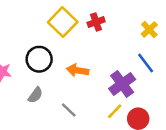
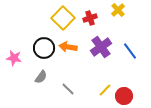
yellow cross: (149, 29) -> (118, 10), moved
orange arrow: (78, 70) -> (68, 47), moved
purple cross: (122, 84) -> (101, 47), moved

